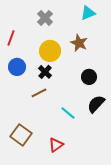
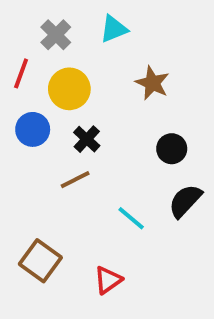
cyan triangle: (88, 13) -> (114, 29), moved
gray cross: (45, 18) -> (56, 35), moved
yellow circle: (50, 51) -> (69, 89), moved

